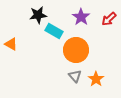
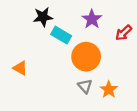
red arrow: (109, 19) -> (124, 33), moved
orange triangle: (11, 44) -> (20, 68), moved

